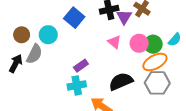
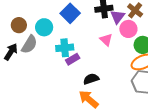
pink circle: (139, 43) -> (128, 29), moved
black semicircle: (121, 81) -> (91, 79), moved, size x0.7
cyan cross: (77, 85) -> (65, 48), moved

